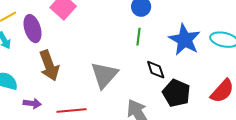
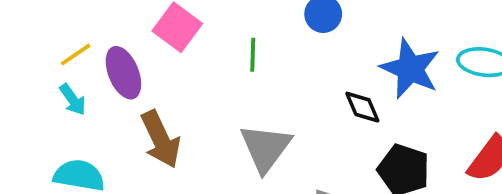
green line: (139, 37) -> (253, 55), moved
black diamond: (156, 70) -> (362, 107), moved

